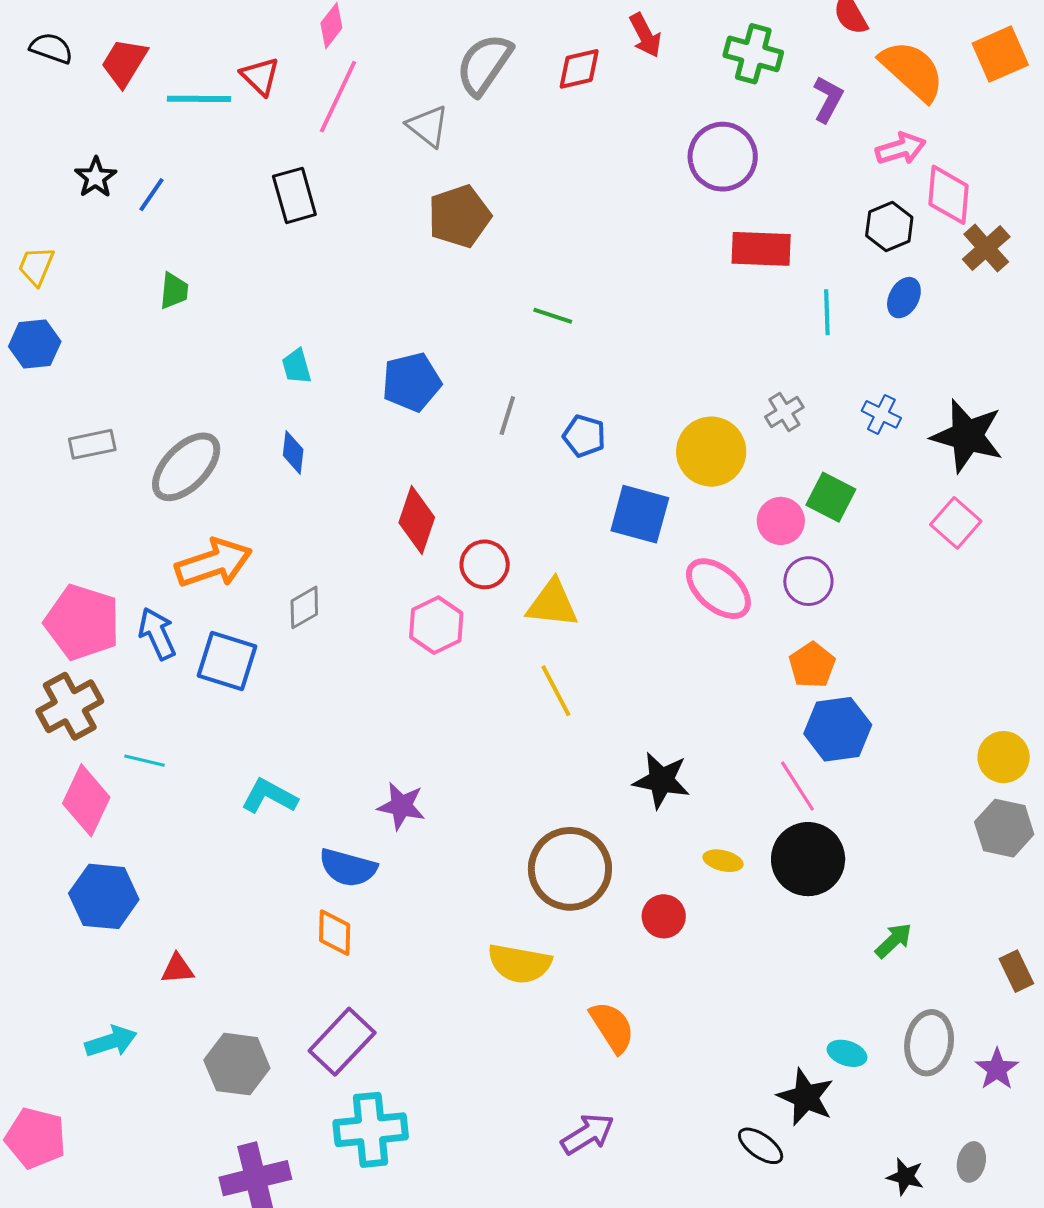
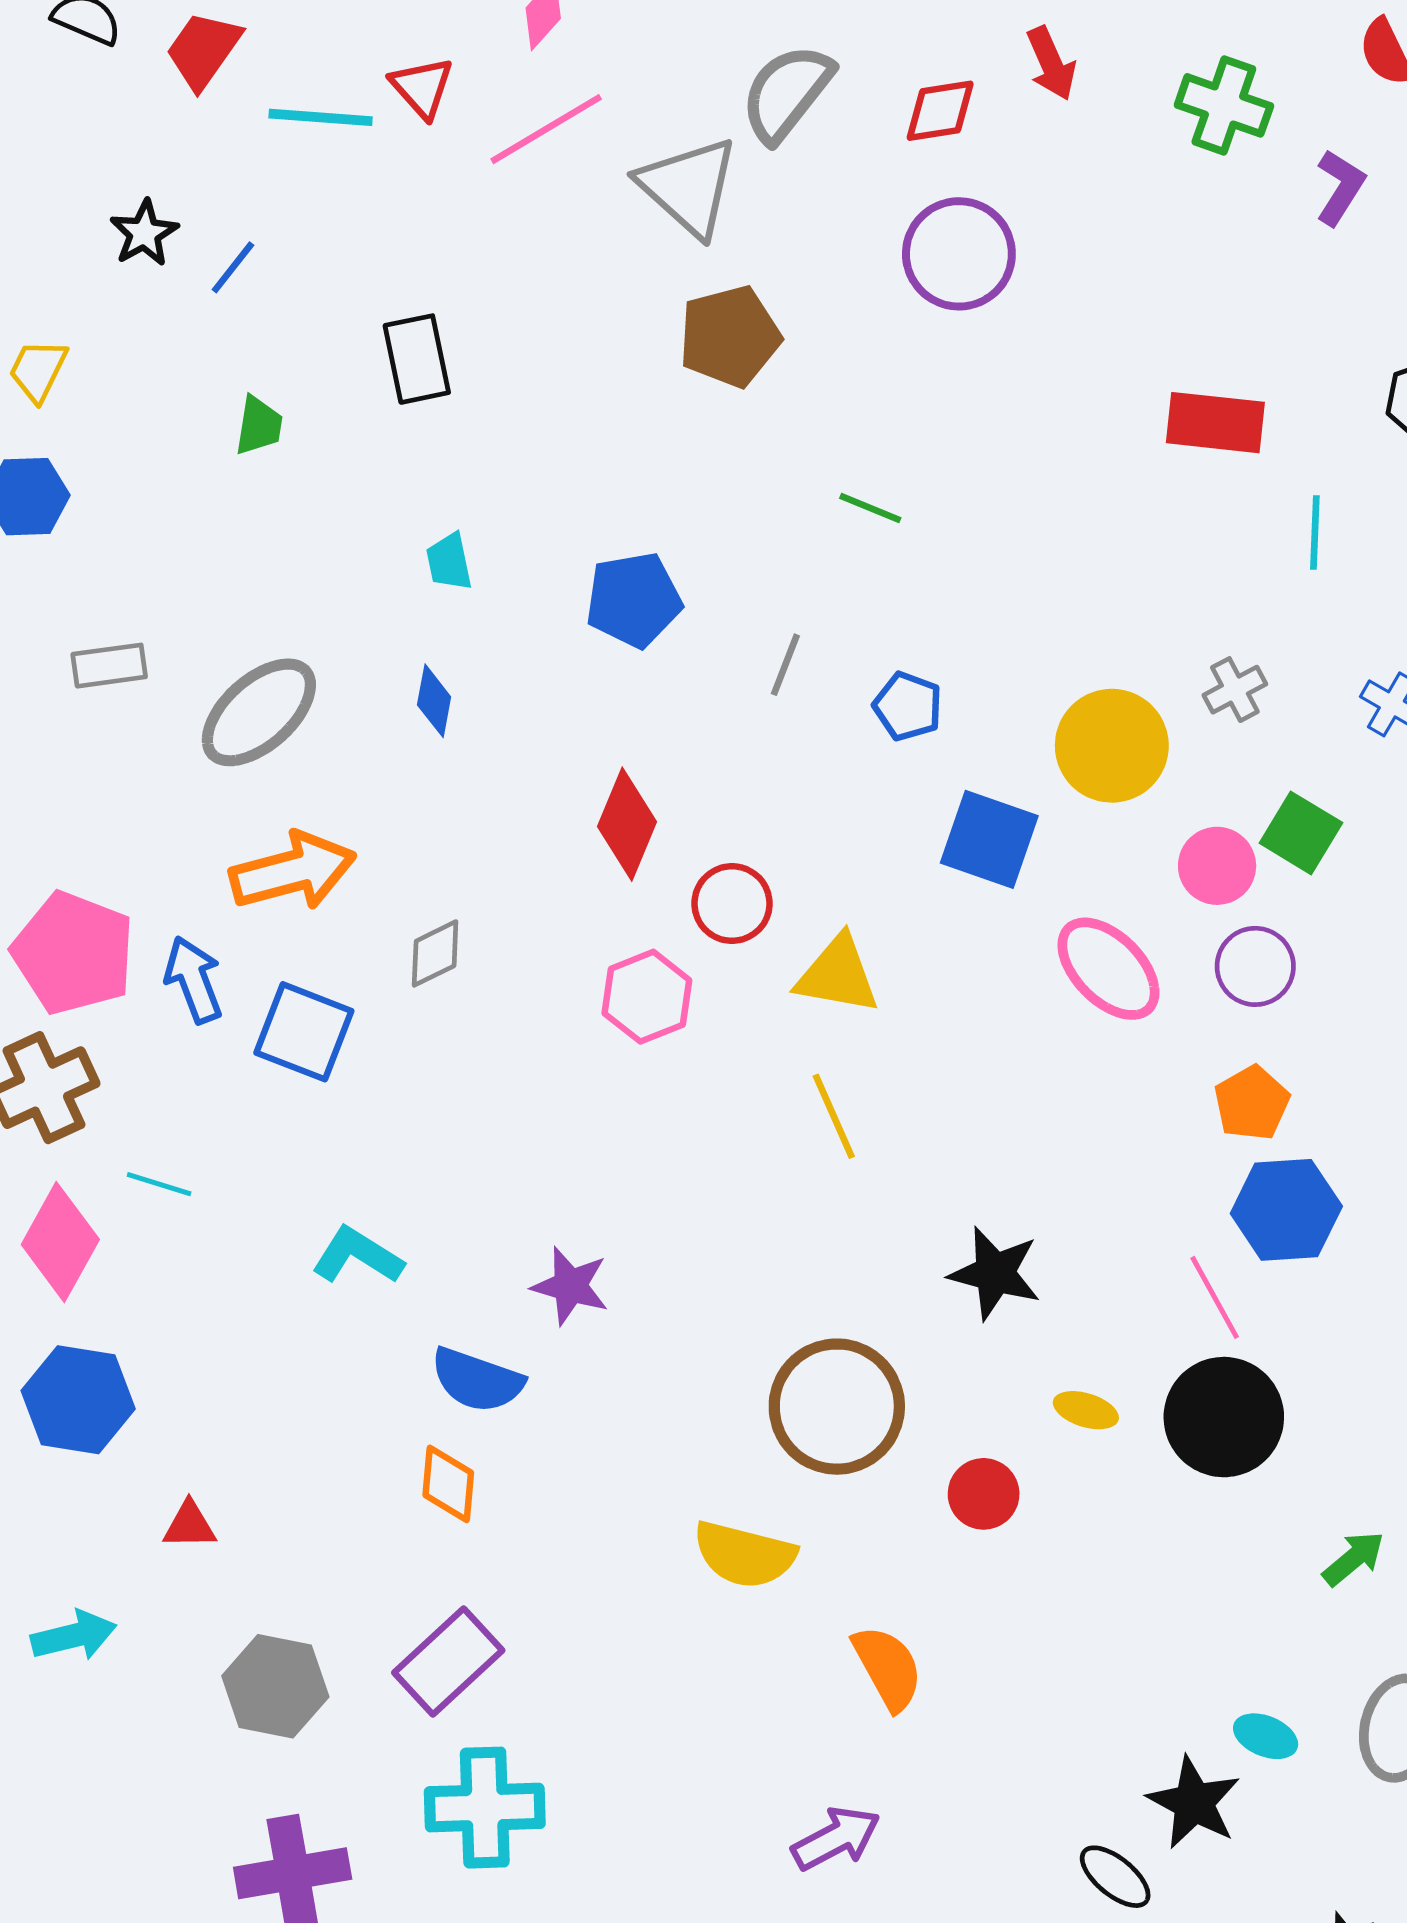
pink line: (338, 97) -> (546, 129), turned 30
gray triangle: (428, 126) -> (689, 187), size x1.5
purple circle: (723, 157) -> (959, 254), moved
black rectangle: (294, 195) -> (417, 359), moved

